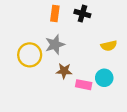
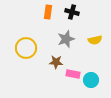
gray star: (55, 45) -> (66, 39), moved
cyan circle: (104, 78) -> (91, 80), moved

